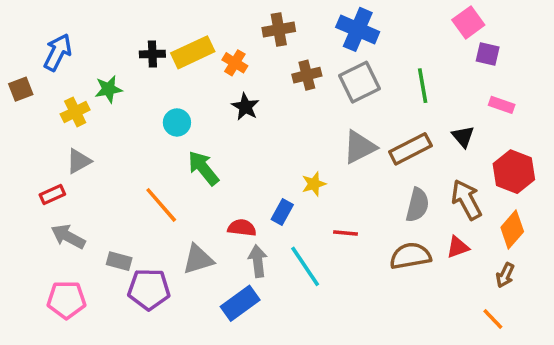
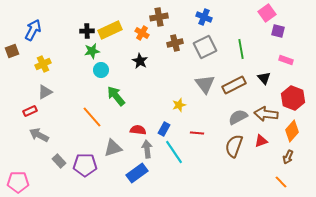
blue cross: (358, 29) -> (204, 17), size x0.7
orange cross: (235, 63) -> (142, 33), moved
green star: (109, 89) -> (92, 51), moved
gray triangle: (359, 147) -> (205, 84), turned -40
brown arrow: (467, 200) -> (266, 114), turned -55
gray semicircle: (417, 205) -> (238, 117), turned -132
blue rectangle: (282, 212) -> (164, 129), moved
brown semicircle: (410, 256) -> (234, 146), turned -60
gray rectangle: (119, 261) -> (59, 161), moved, turned 32
pink pentagon: (66, 300) -> (18, 182), moved

